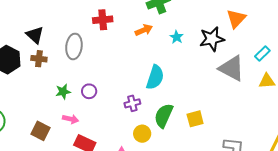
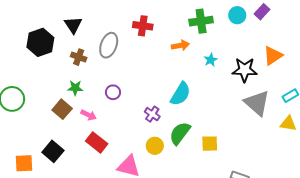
brown cross: (39, 59) -> (79, 57), moved
green star: (63, 92) -> (75, 88), moved
purple cross: (132, 103) -> (152, 114), turned 35
brown square: (40, 131) -> (62, 109), moved

